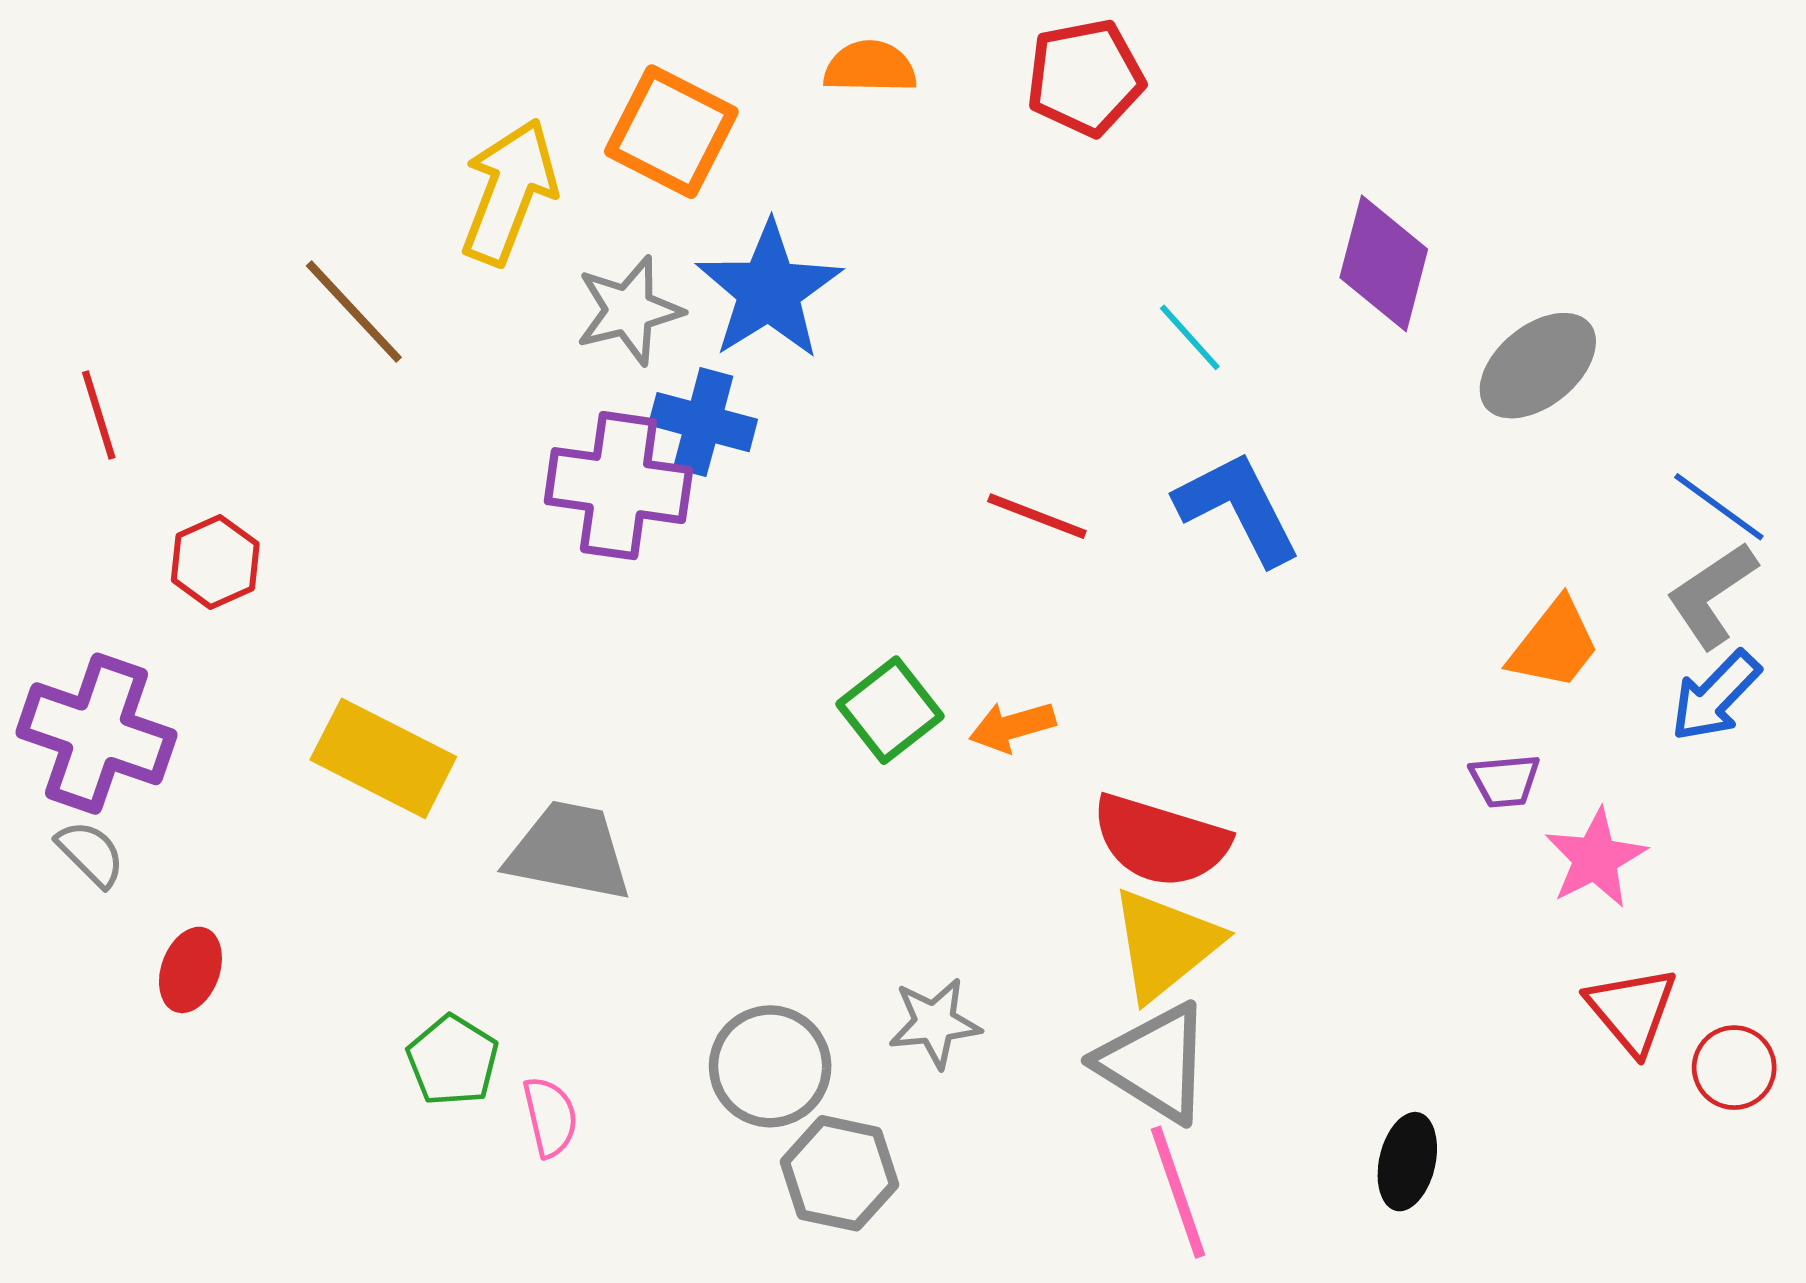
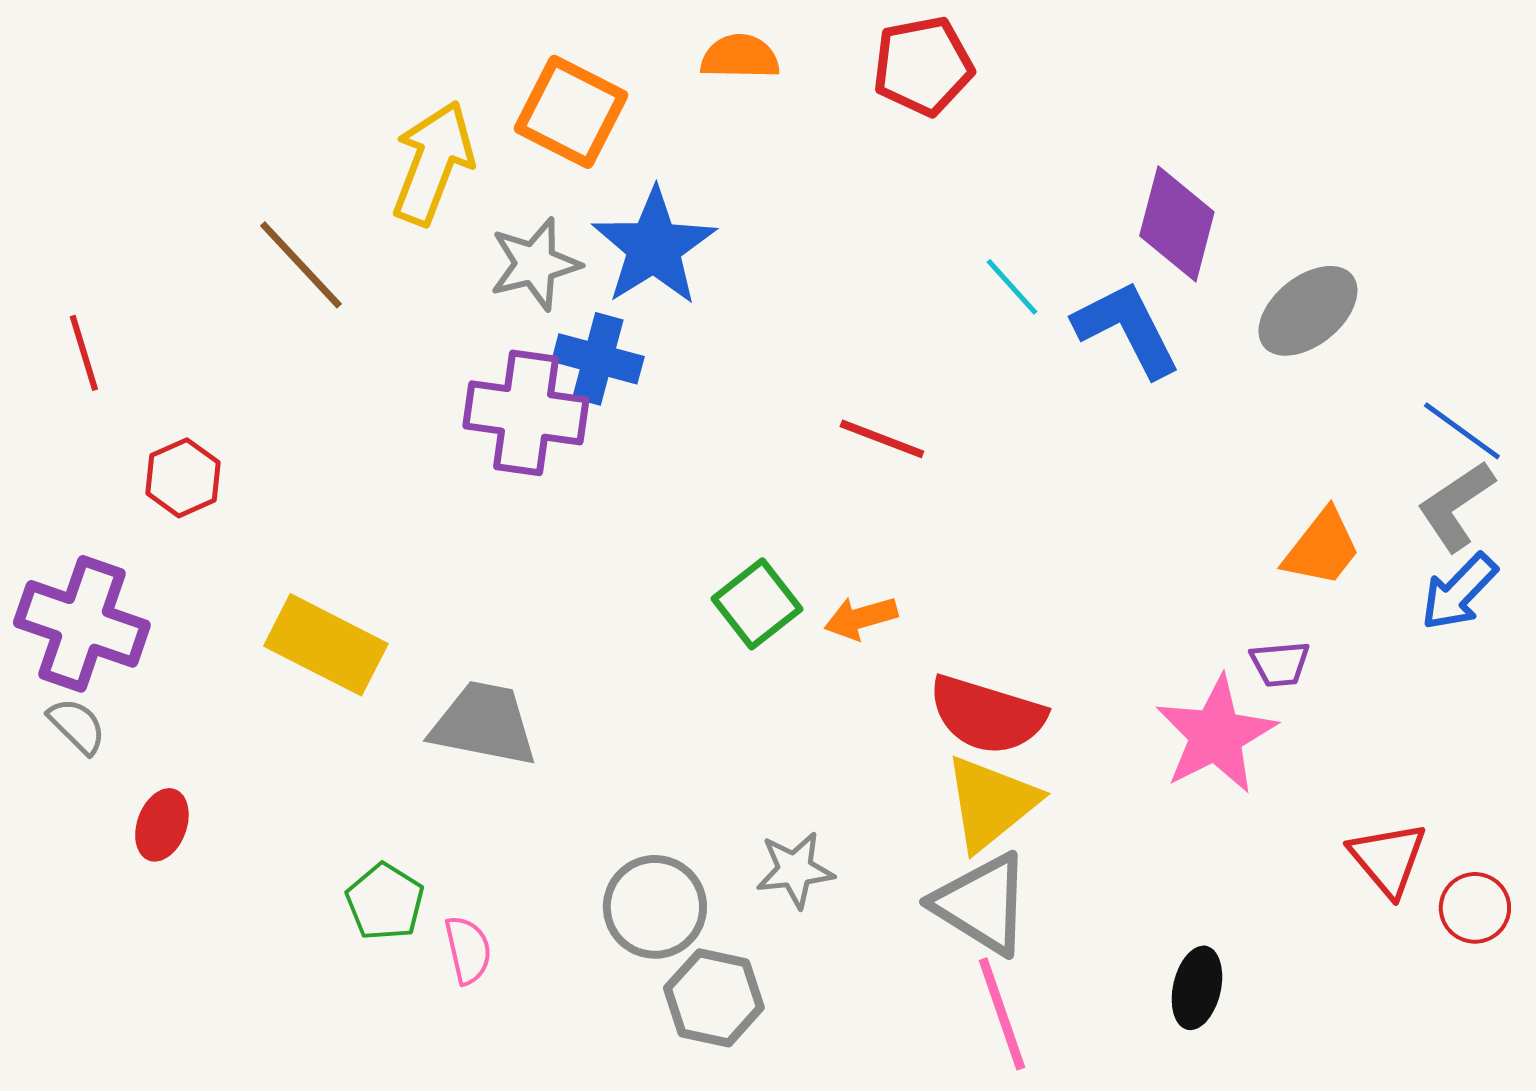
blue L-shape: (1238, 508) -> (1127, 329), moved
pink star: (1595, 858) -> (1216, 735), moved, size x1.4

